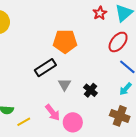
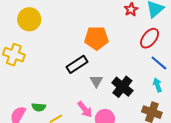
cyan arrow: (125, 89) -> (157, 85), turned 120
black cross: (90, 90) -> (122, 87), size x1.5

